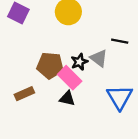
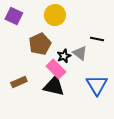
brown pentagon: (50, 65) -> (40, 44), moved, turned -30
black triangle: (67, 98) -> (54, 86), size x1.6

